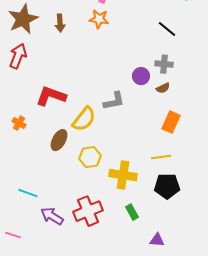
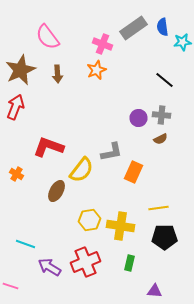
orange star: (99, 19) -> (96, 70), turned -30
purple circle: (141, 76) -> (138, 118), moved
orange rectangle: (171, 122) -> (134, 172), moved
yellow hexagon: (90, 157) -> (90, 220), moved
green rectangle: (132, 212) -> (130, 263), turned 42

